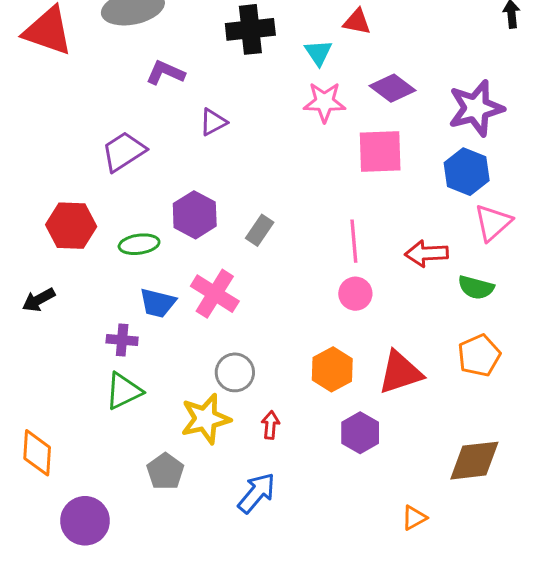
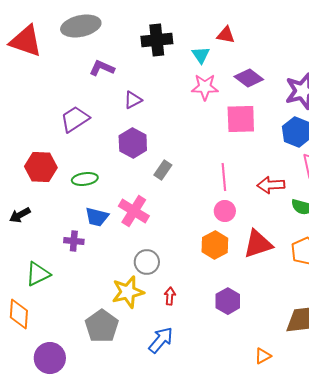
purple hexagon: (195, 215) -> (133, 143), moved
orange hexagon: (332, 369) -> (215, 245), moved
red triangle: (400, 372) -> (258, 244), moved
green triangle: (124, 391) -> (38, 274), moved
gray pentagon: (165, 471) -> (102, 326), size x1.4

